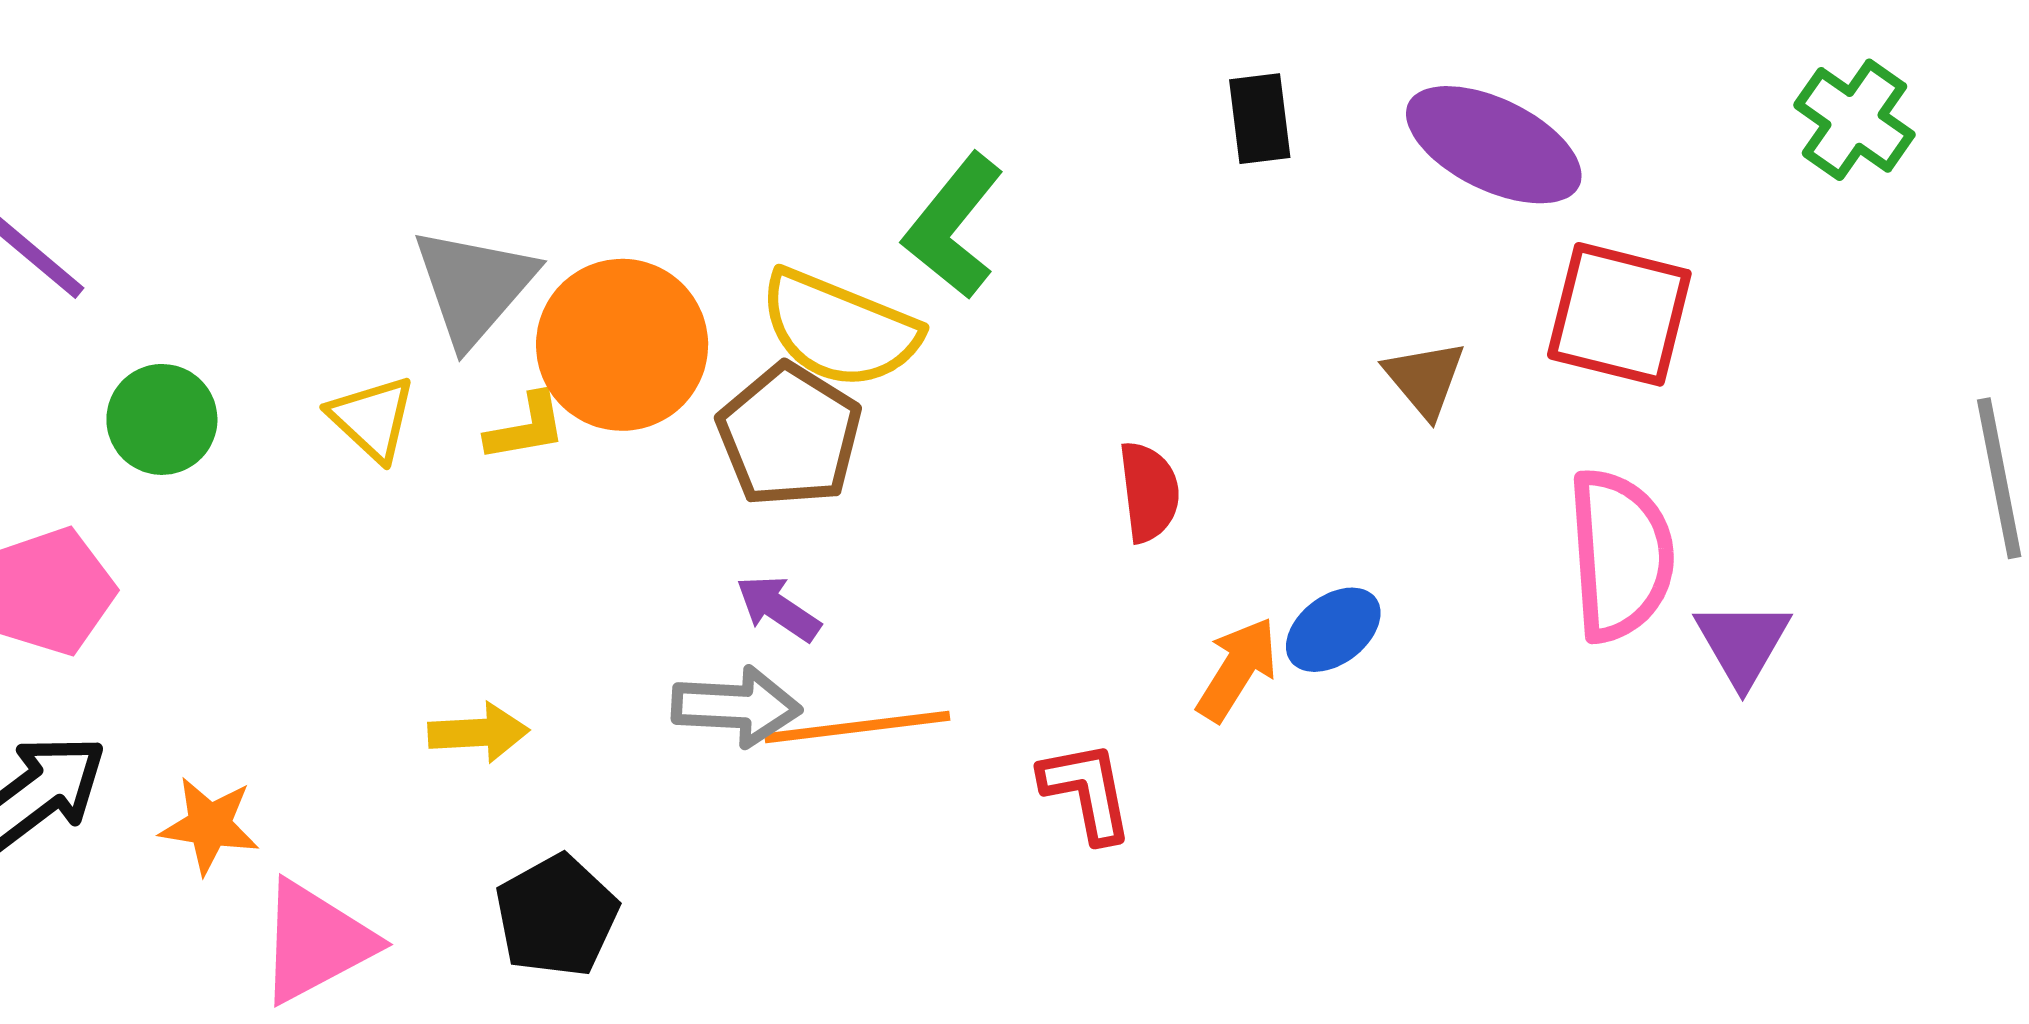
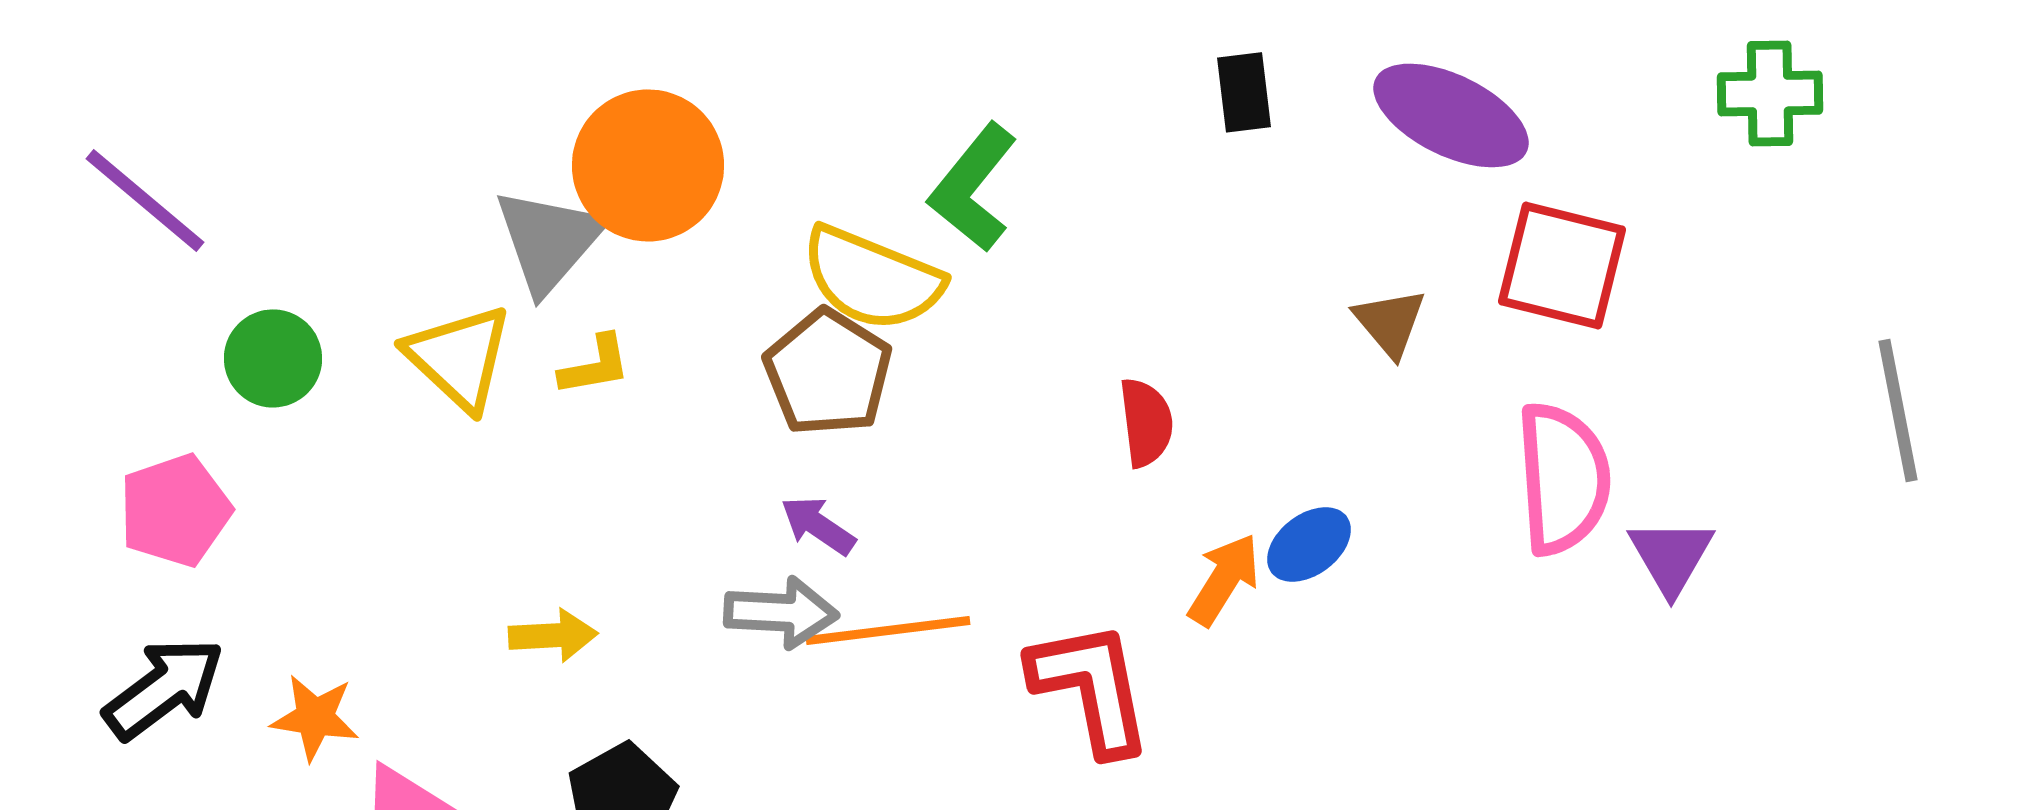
green cross: (1854, 120) -> (1770, 93), turned -36
orange circle: (622, 345) -> (648, 165), moved
yellow triangle: (372, 418) -> (459, 357), size x1.4
red L-shape: (1087, 791) -> (1091, 687), size x1.5

